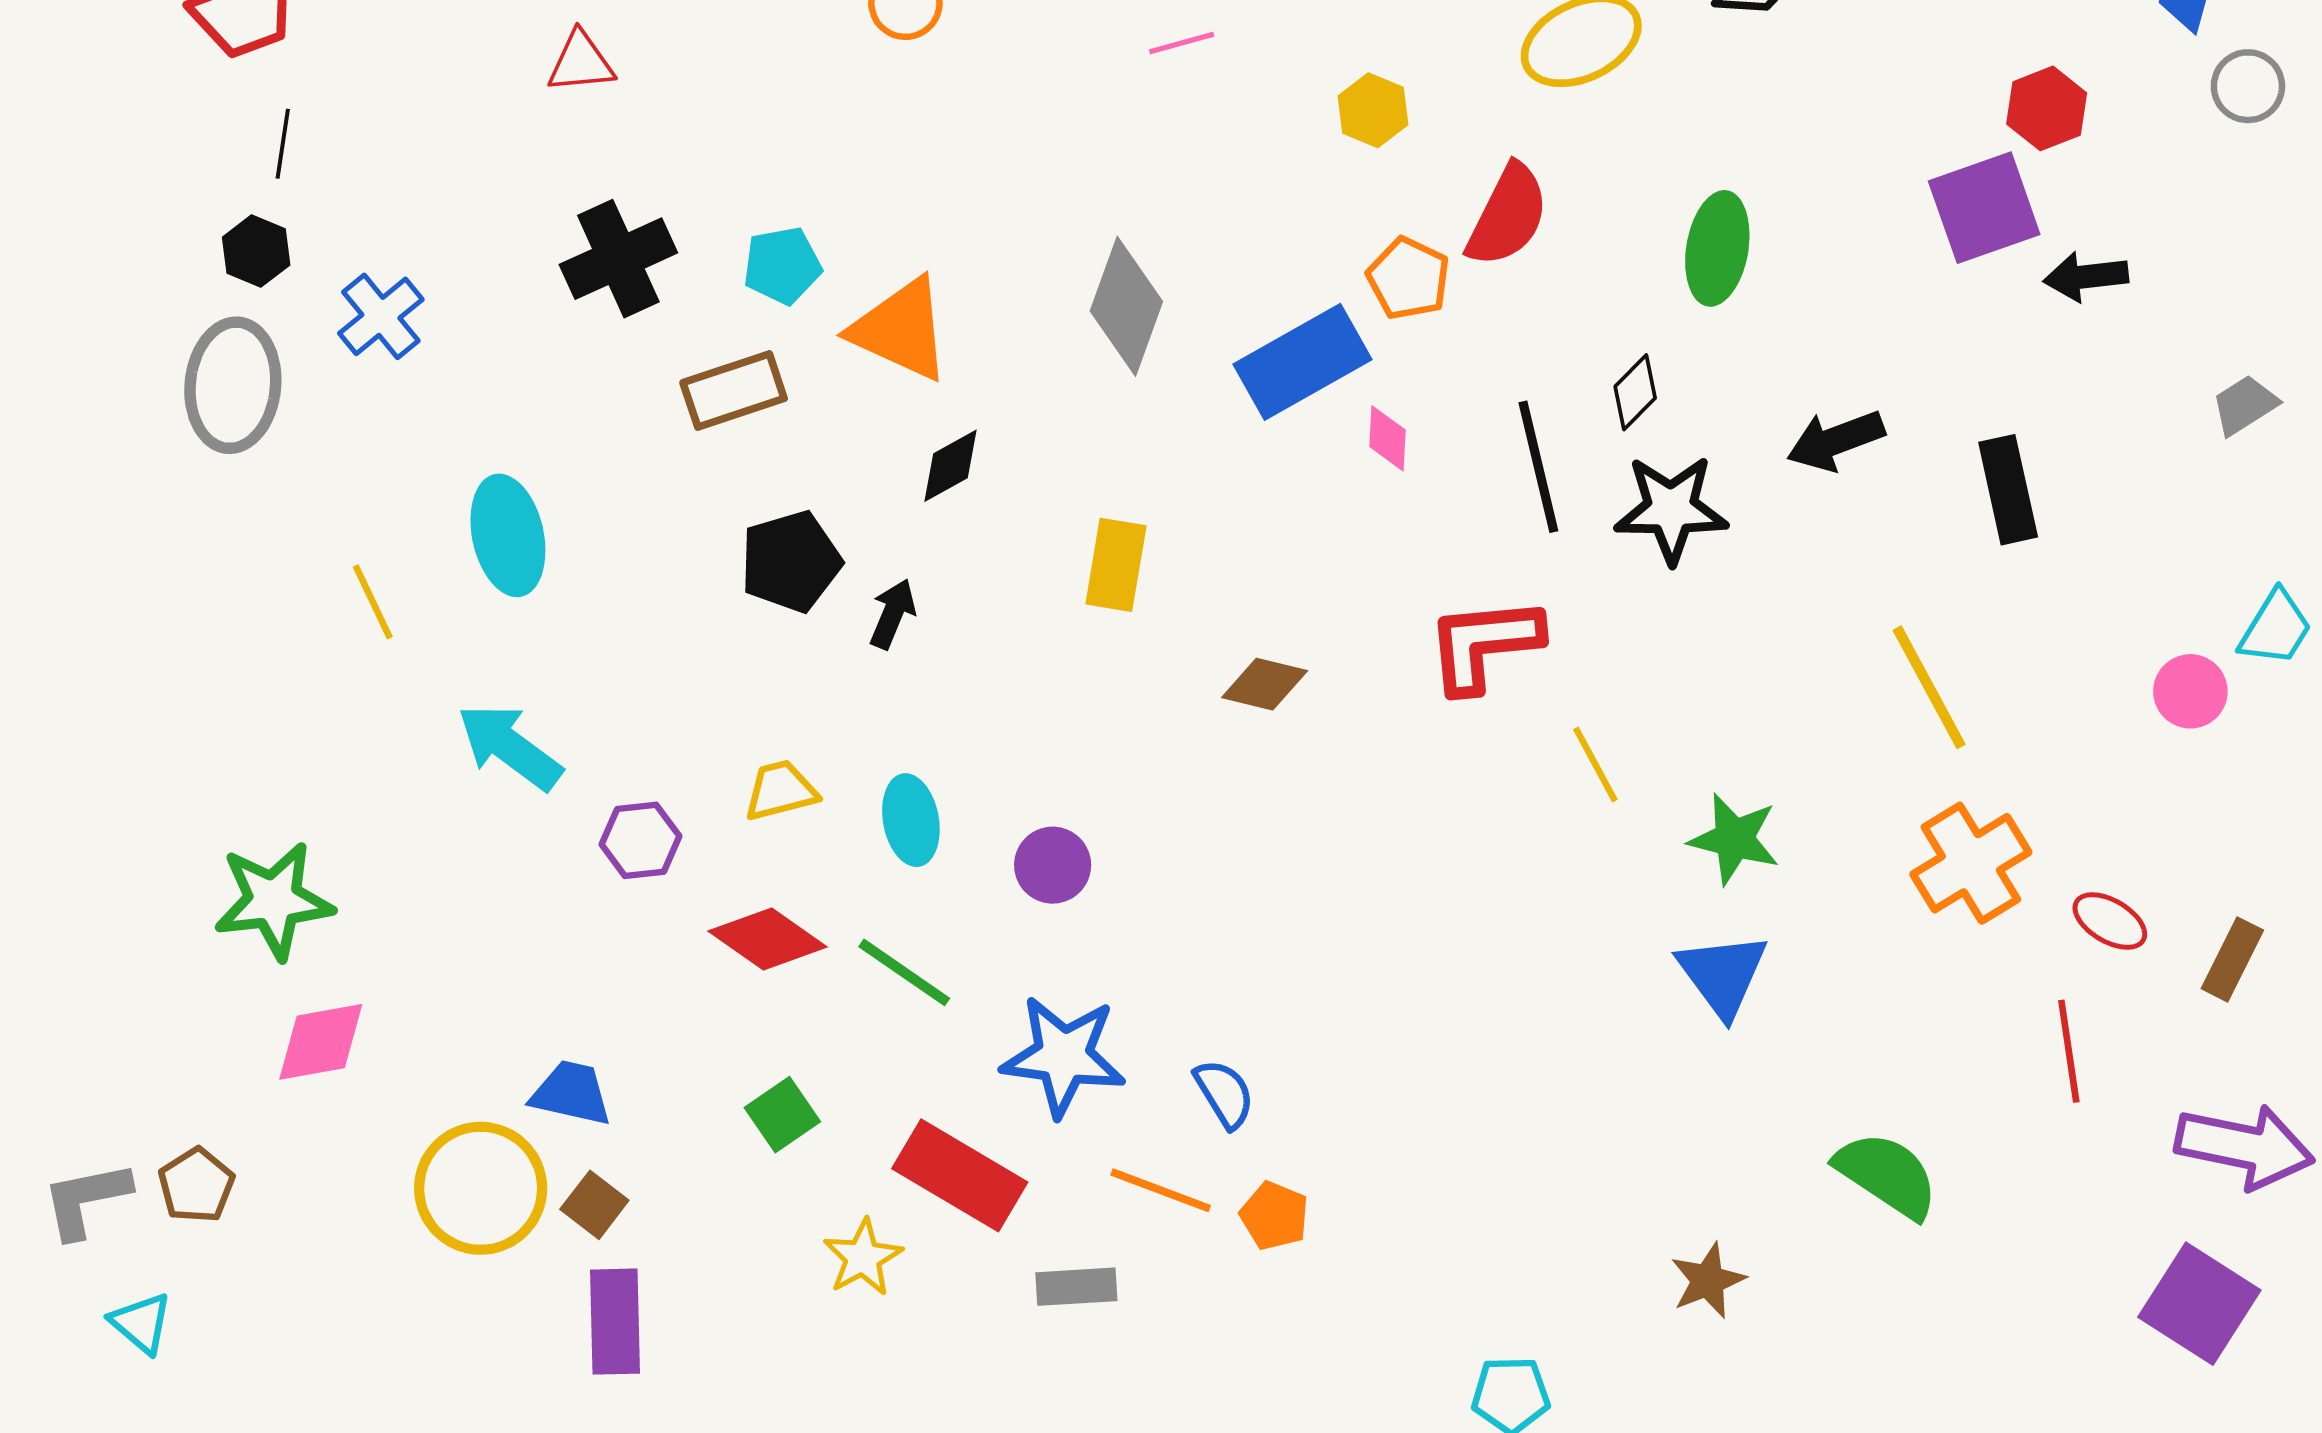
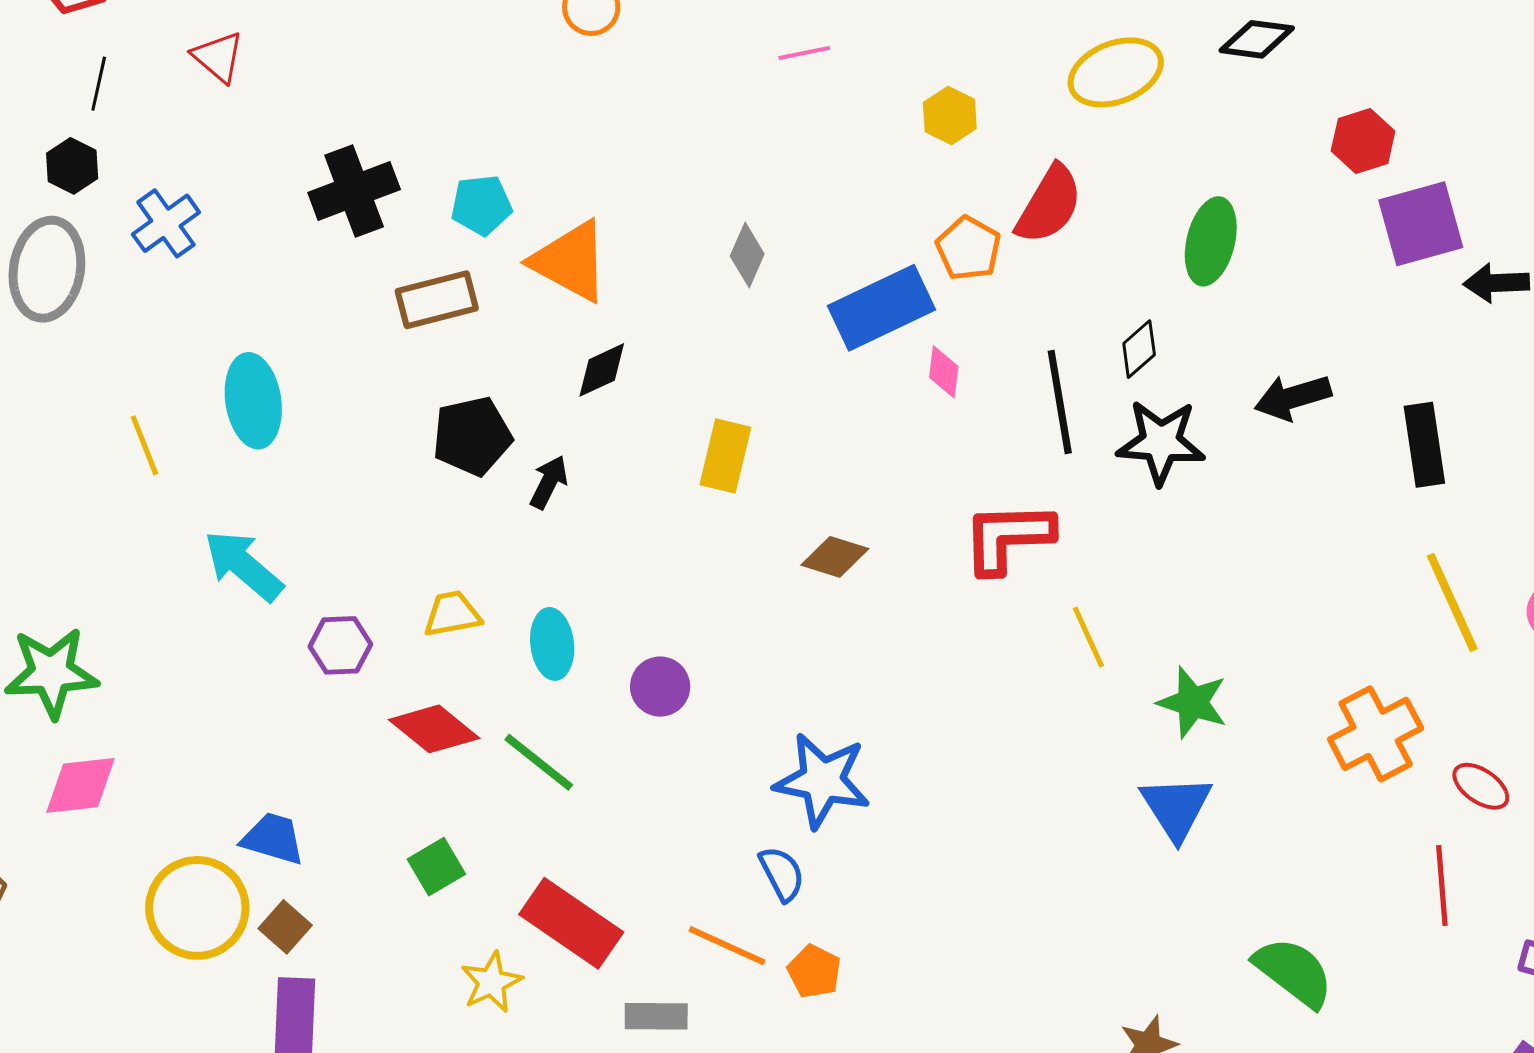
red triangle: (581, 62) -> (218, 57), moved, turned 42
red hexagon: (2047, 108) -> (1363, 141), moved
gray diamond: (1126, 306) -> (747, 255), size x0.6
yellow line: (1929, 687) -> (1452, 602), moved
blue star: (1063, 1056) -> (822, 781), moved

